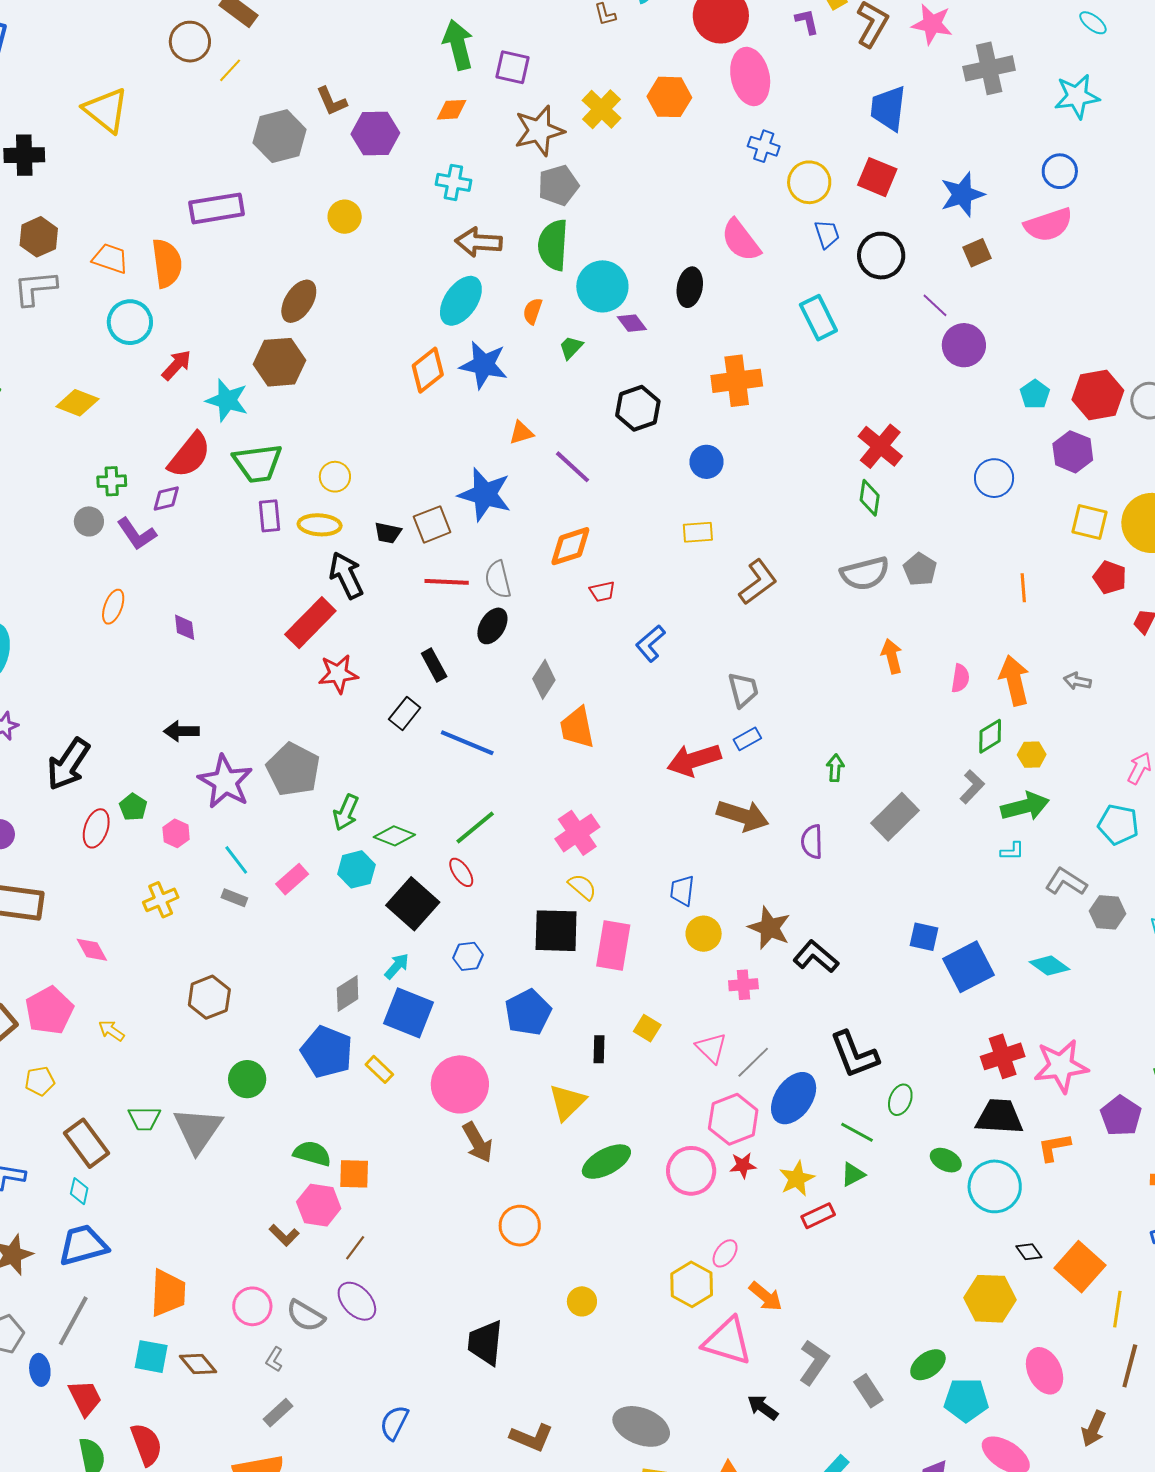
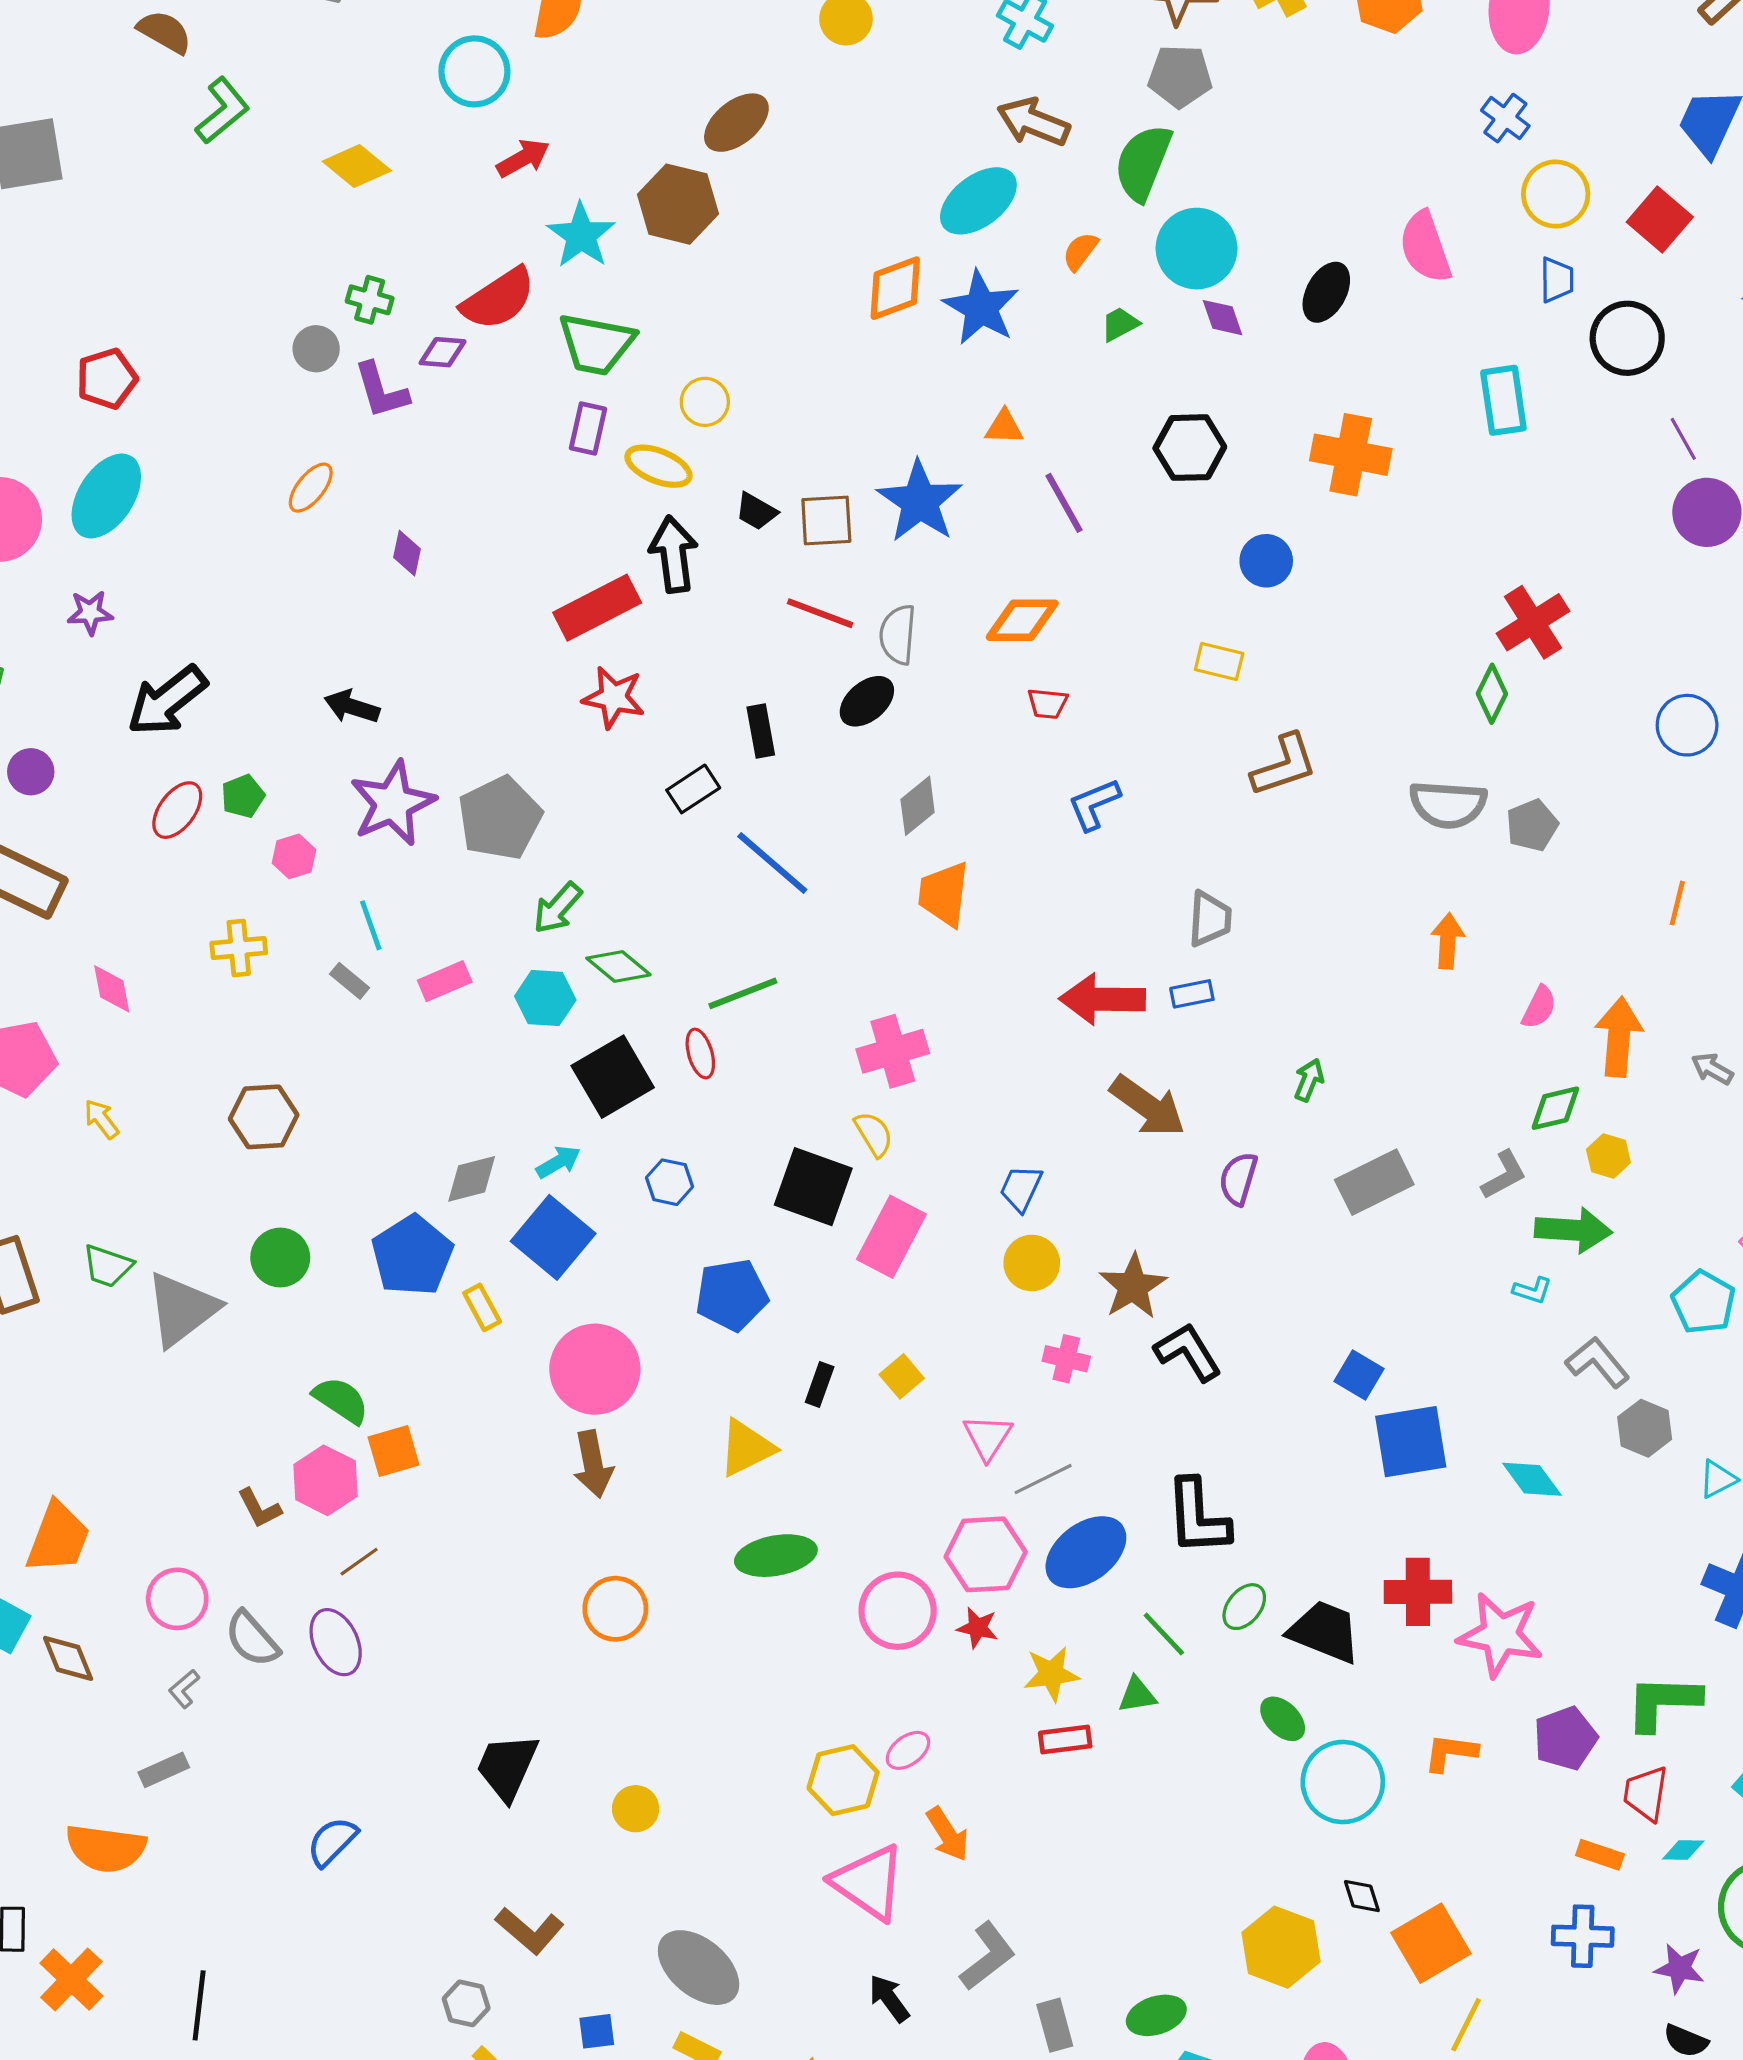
black trapezoid: (999, 1117) -> (1325, 1632), moved
orange square: (354, 1174) -> (393, 1451), turned -36
yellow circle: (582, 1301) -> (636, 1809), moved

